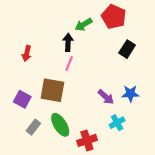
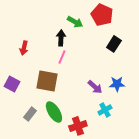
green arrow: (84, 25) -> (75, 22), turned -119
purple square: (22, 99) -> (12, 84), moved

